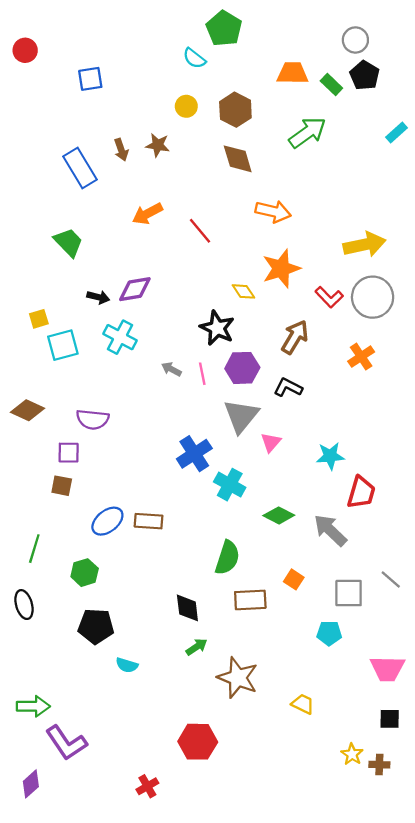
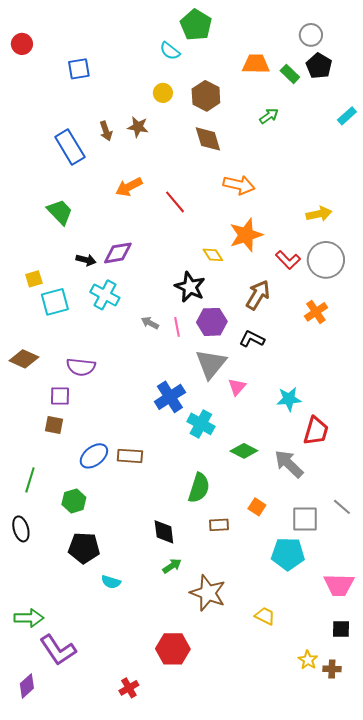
green arrow: (307, 133) -> (269, 116), size x0.6
yellow arrow: (365, 245) -> (319, 214), size x0.7
brown rectangle: (250, 600) -> (219, 525), size x0.7
cyan pentagon: (329, 633) -> (288, 554), size x1.5

